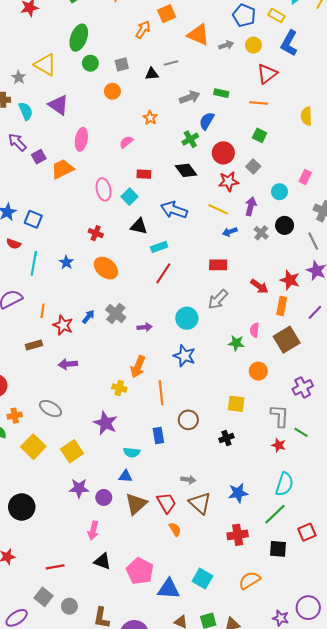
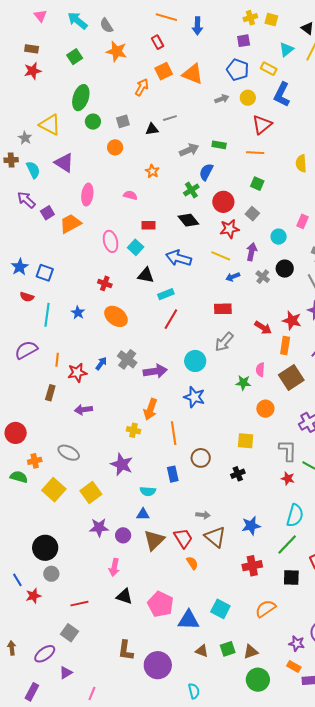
orange triangle: (198, 35) -> (193, 74), moved
pink semicircle: (126, 142) -> (130, 195), turned 56
red star: (63, 325) -> (77, 373), turned -30
purple arrow: (145, 327) -> (155, 371), size x1.6
brown rectangle: (34, 345) -> (50, 393), turned -56
gray circle: (69, 606) -> (51, 574), moved

